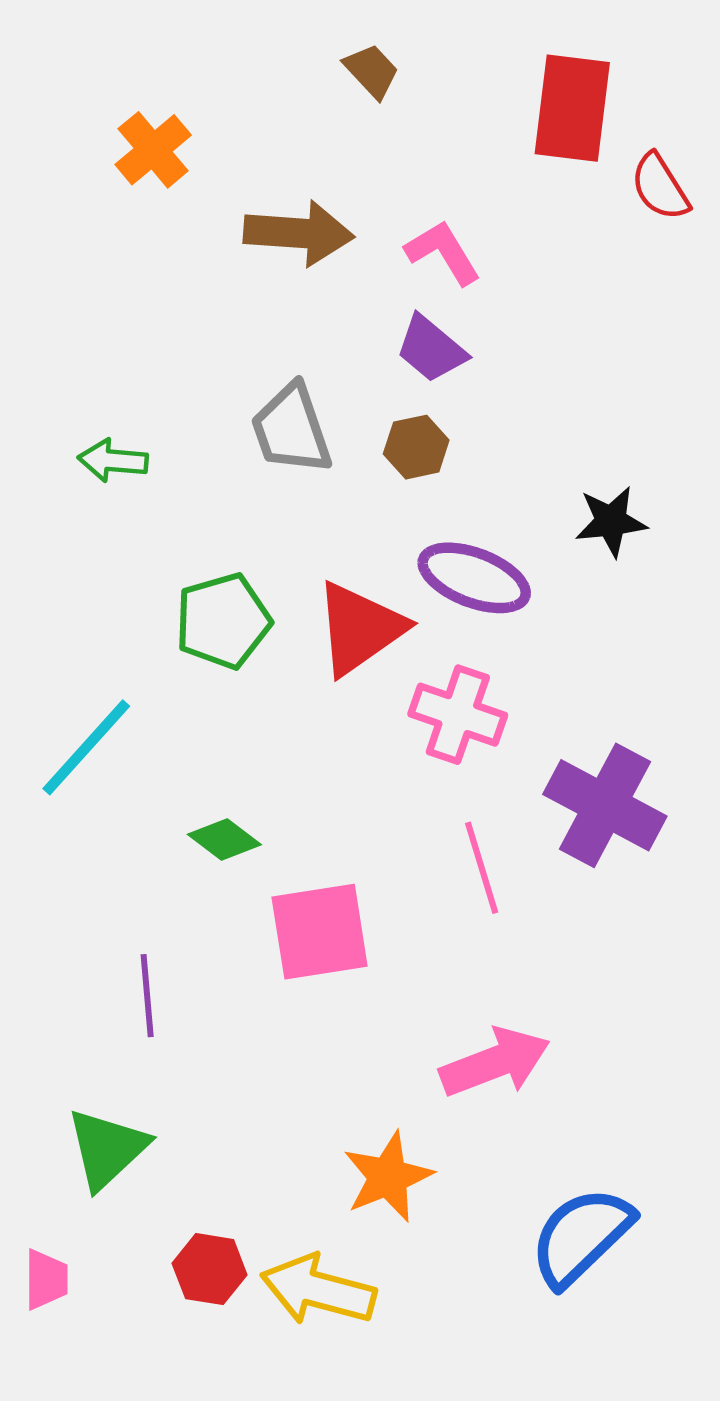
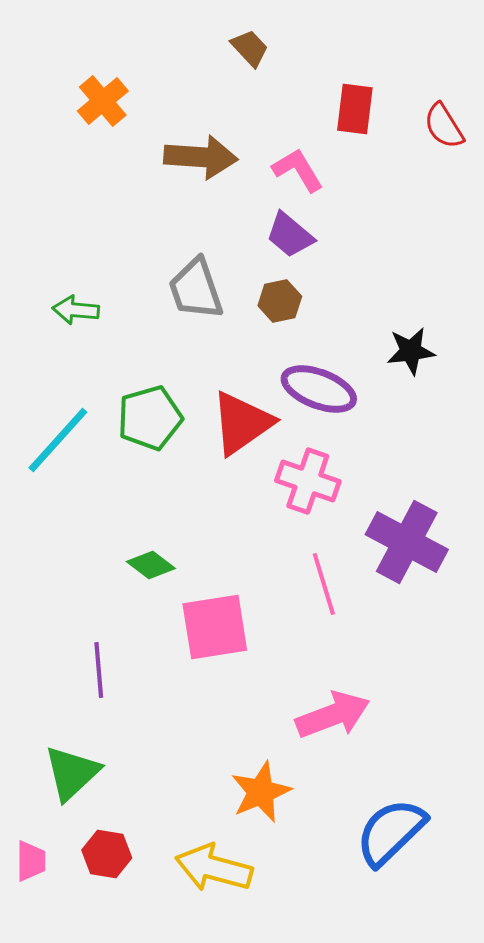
red rectangle: (572, 108) -> (355, 109), moved, size x0.7
cyan line: (86, 747) -> (58, 440), moved
red hexagon: (210, 1269) -> (107, 854), moved

